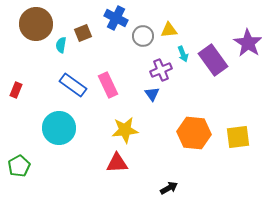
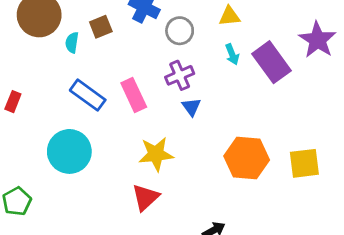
yellow triangle: (169, 30) -> (230, 16), moved
purple cross: (161, 70) -> (180, 75), moved
red triangle: (117, 163) -> (145, 197), turned -40

